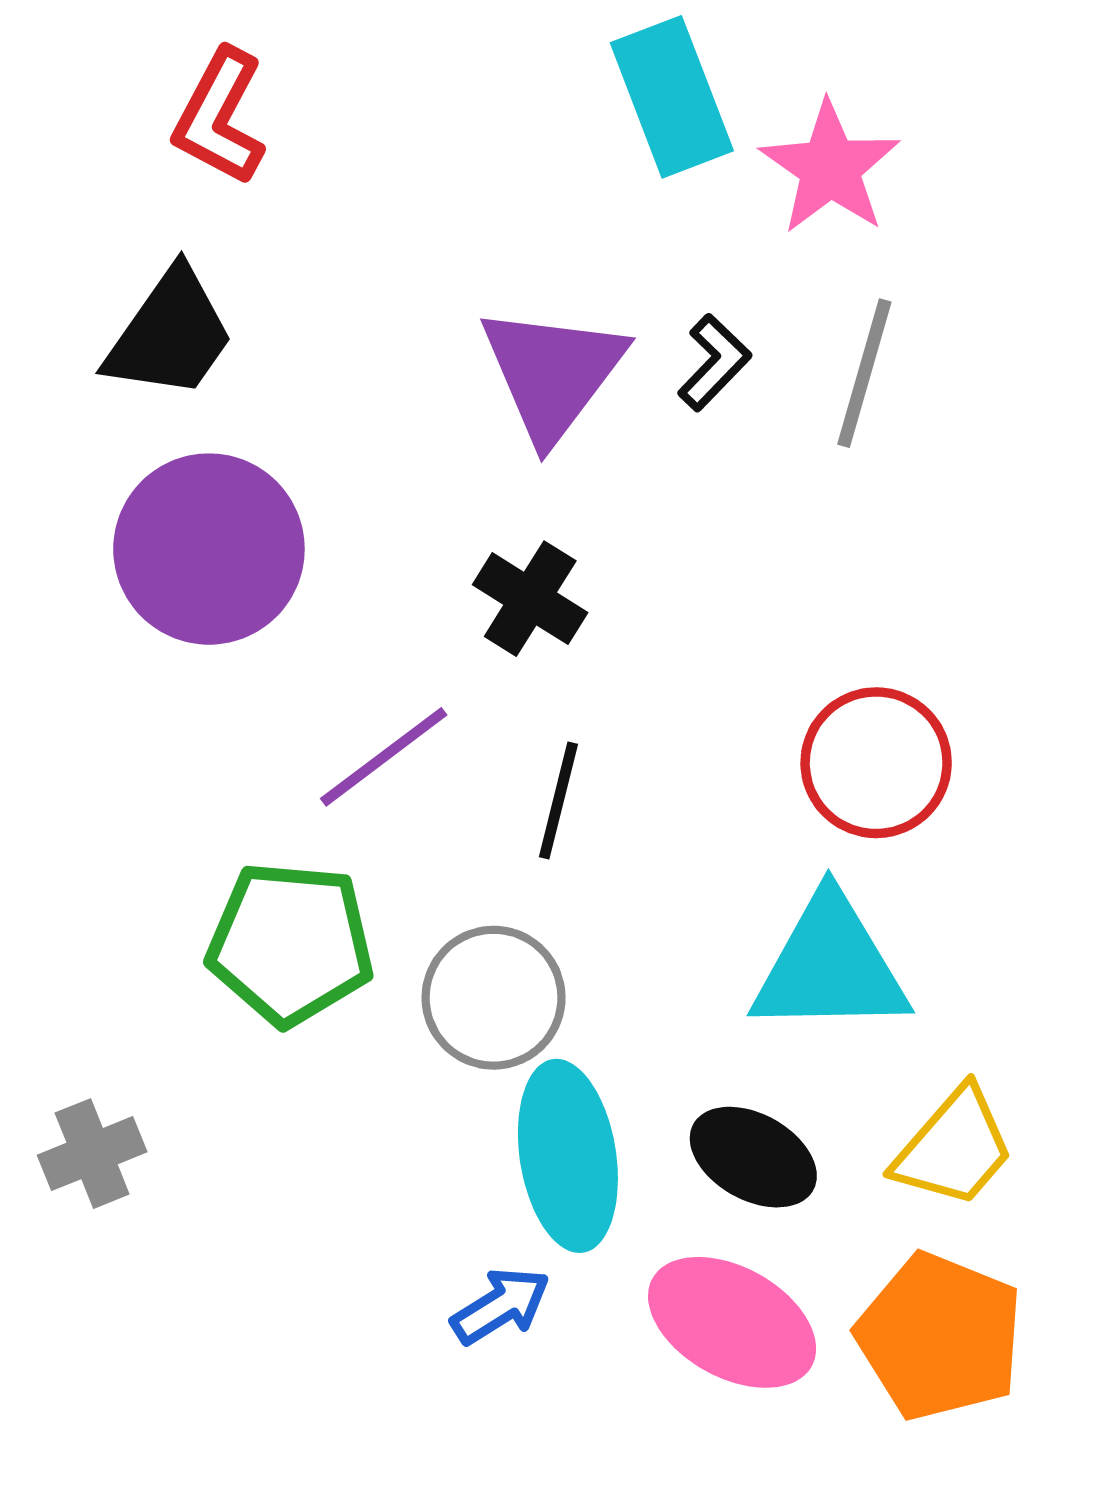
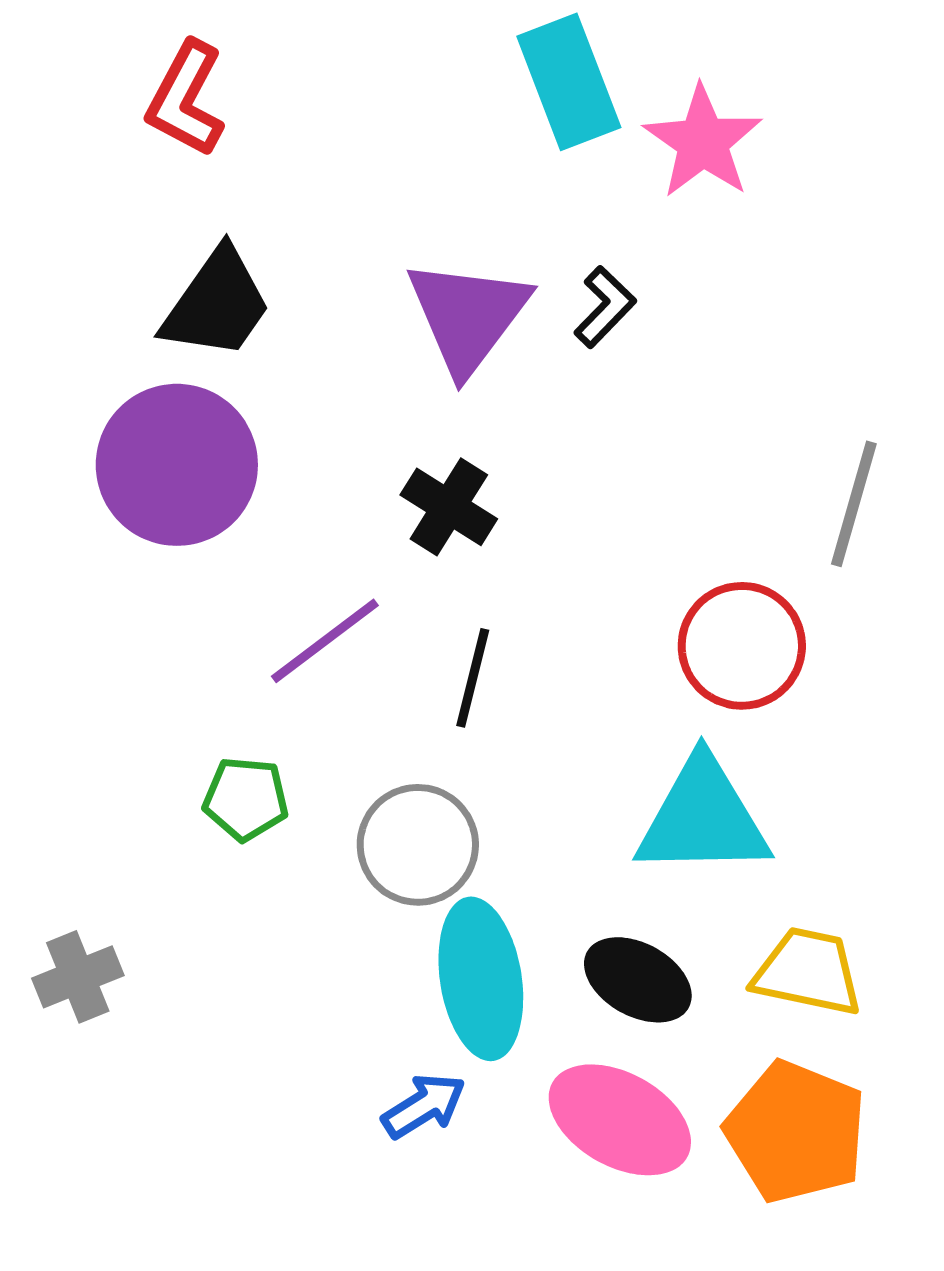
black trapezoid: (170, 334) -> (217, 304), moved
gray line: (864, 373) -> (854, 504), moved
green pentagon: (290, 943) -> (246, 799), size x0.6
yellow trapezoid: (954, 1148) -> (808, 972), turned -119

